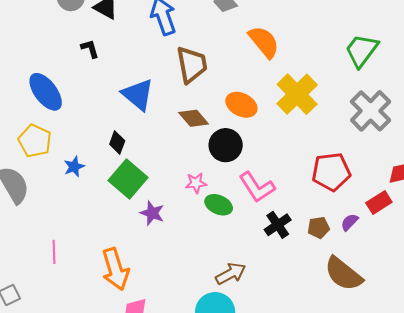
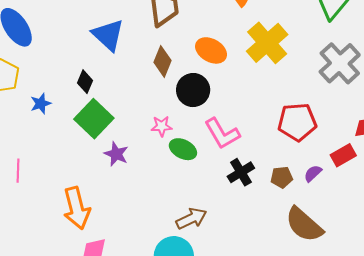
brown diamond: (194, 118) -> (162, 61), turned 60
pink line: (54, 252) -> (18, 171), moved

